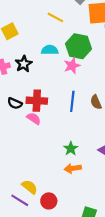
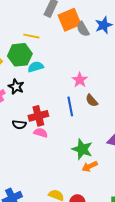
green hexagon: (78, 46) -> (20, 55), moved
pink star: (72, 66) -> (80, 80), moved
green star: (71, 149) -> (82, 149), size x1.5

